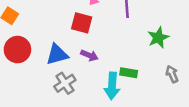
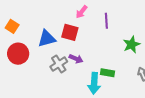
blue triangle: (57, 54) -> (47, 39), moved
gray cross: (65, 83) -> (59, 64), moved

